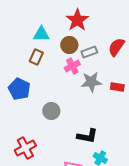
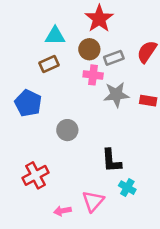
brown rectangle: (36, 57) -> (49, 64), turned 42
pink cross: (72, 66) -> (93, 75), turned 35
black L-shape: (87, 136) -> (111, 161), turned 75

